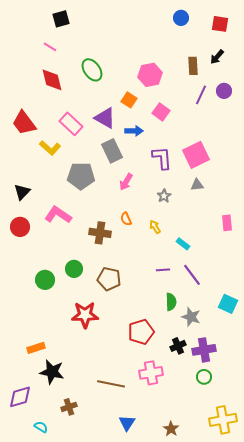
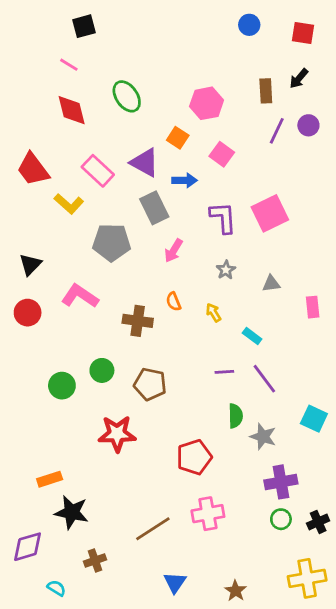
gray triangle: (197, 185) -> (271, 284), moved
black cross: (178, 346) -> (318, 522), moved
brown line: (111, 384) -> (153, 529), turned -44

